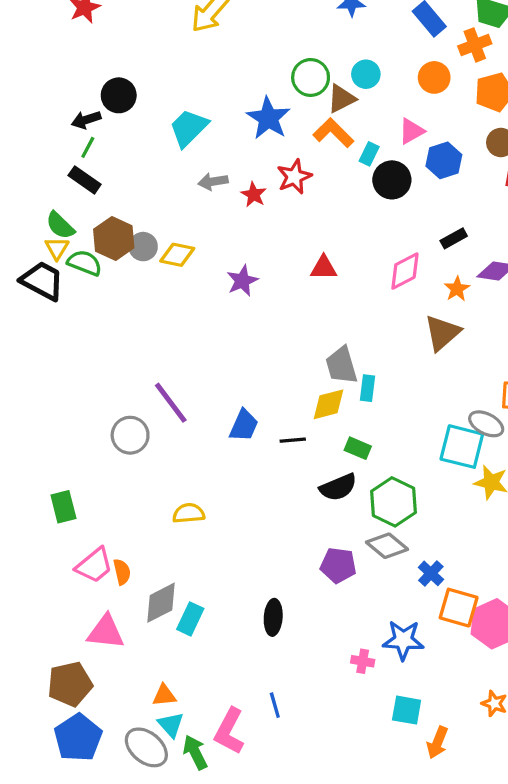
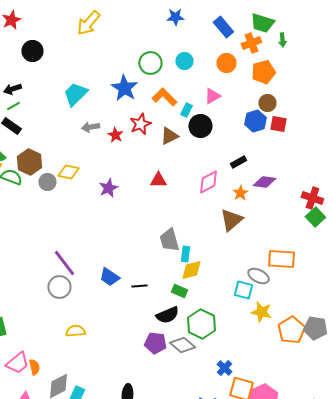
black circle: (119, 95) -> (32, 51), moved
brown triangle: (341, 99) -> (169, 136), moved
green line: (88, 147) -> (13, 106), turned 32
blue hexagon: (444, 160) -> (255, 121), moved
gray circle: (143, 247) -> (47, 182), moved
yellow diamond: (328, 404) -> (191, 270), moved
blue trapezoid: (244, 425) -> (109, 277), turned 100
gray circle: (130, 435) -> (59, 287), moved
cyan square: (462, 447) -> (243, 290), size x0.7
gray diamond: (387, 546) -> (182, 345), moved
purple pentagon: (338, 565) -> (155, 343), moved

